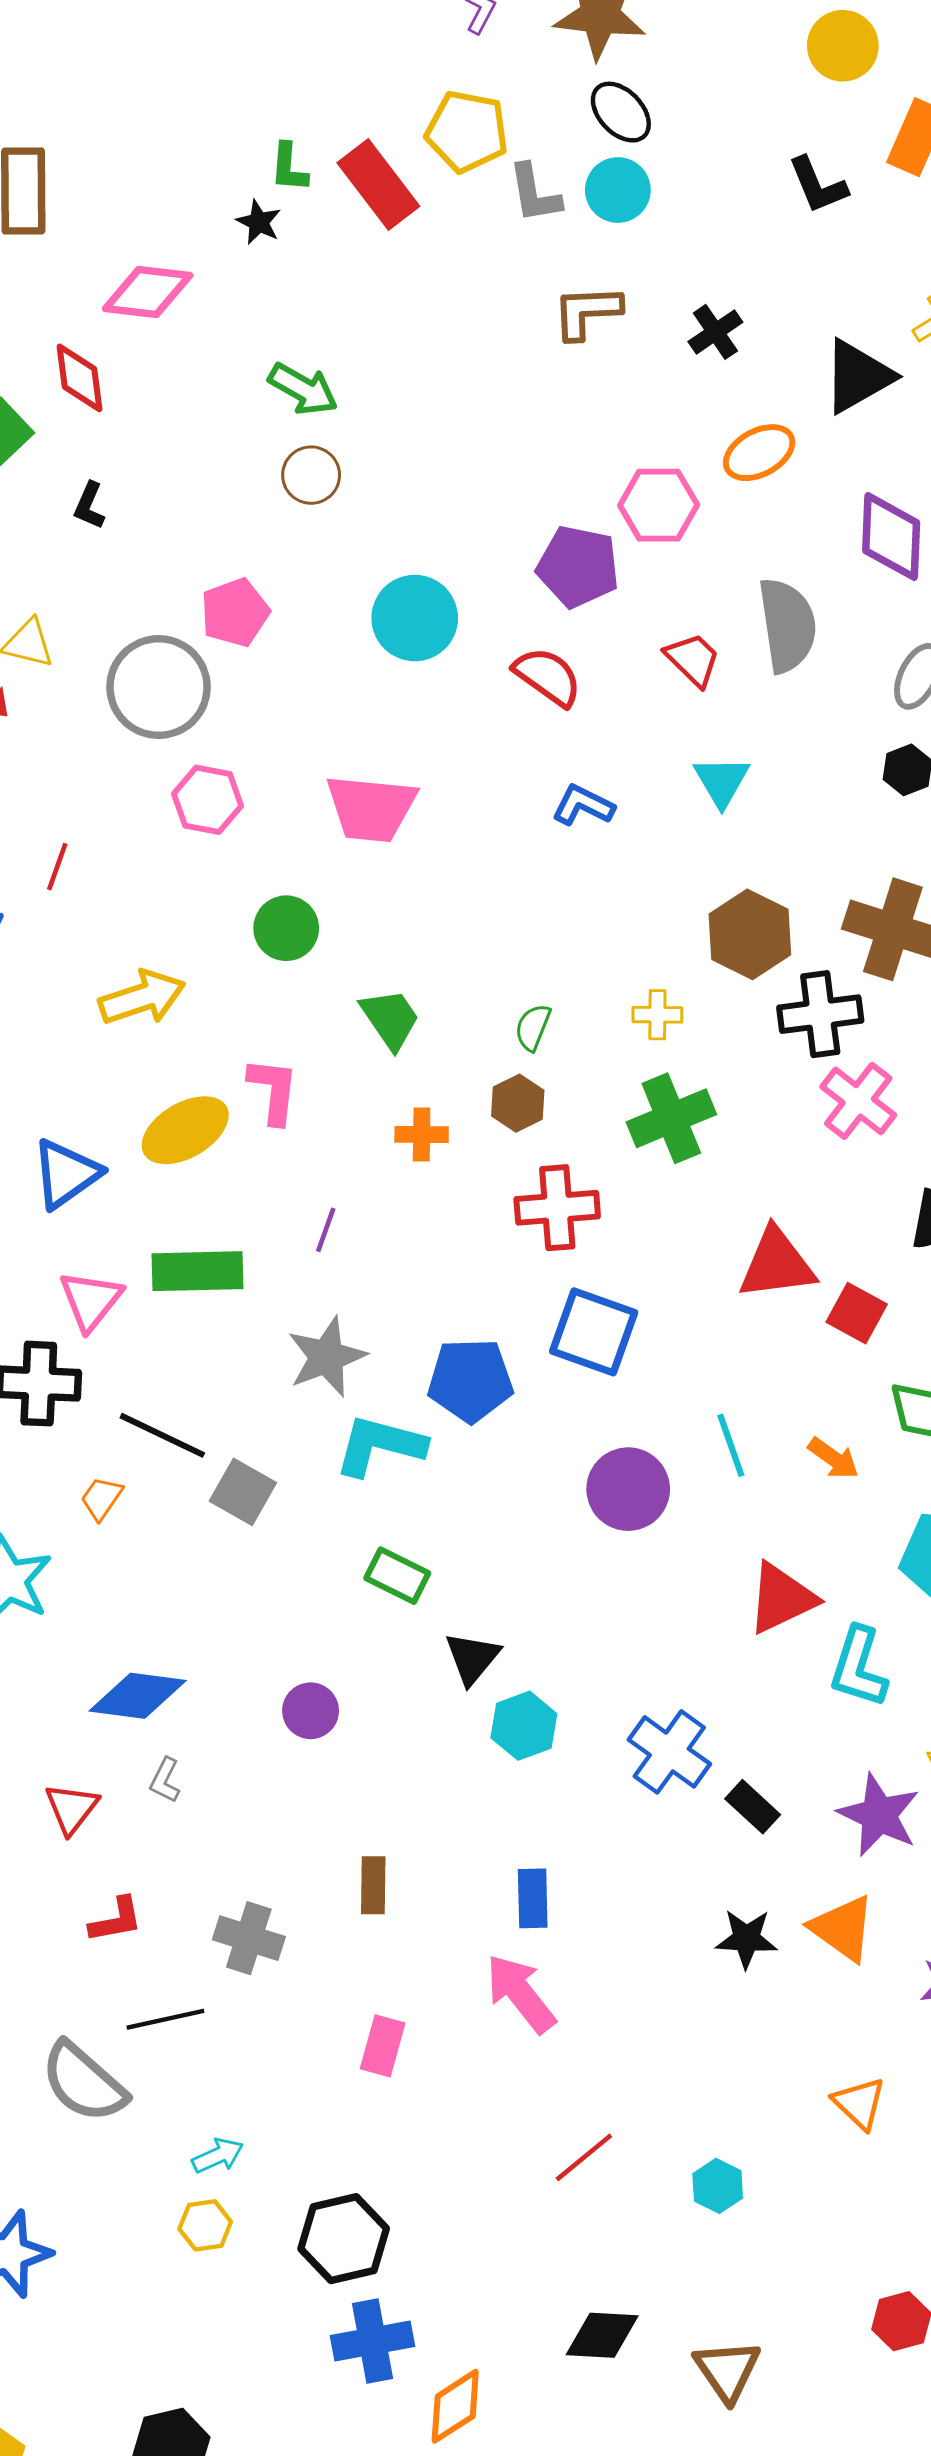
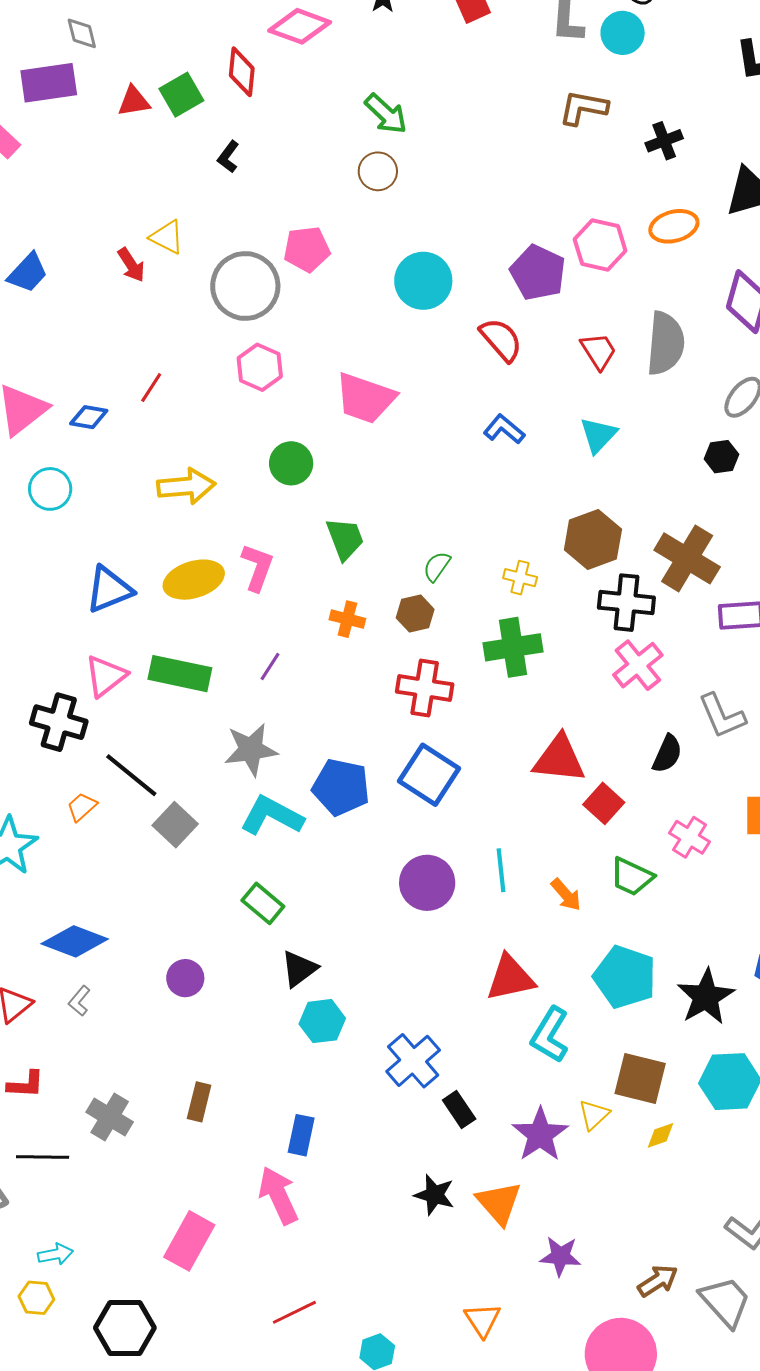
pink rectangle: (383, 2046) -> (189, 1241), moved, size x1.4

